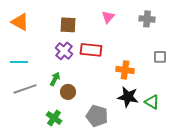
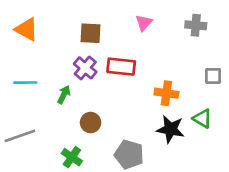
green arrow: (55, 79) -> (64, 95), moved
gray line: (25, 89) -> (20, 136), moved
green triangle: (152, 102) -> (202, 119), moved

